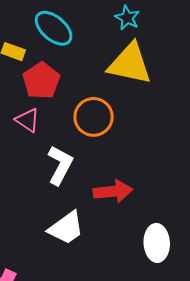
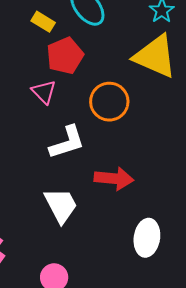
white L-shape: (60, 165) -> (67, 142), turned 33
white trapezoid: (66, 228) -> (61, 205), turned -93

